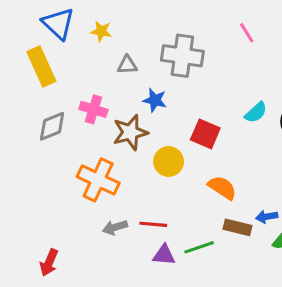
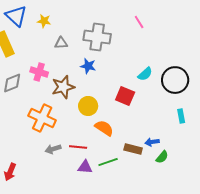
blue star: (155, 100) -> (88, 66), moved
red square: (205, 134) -> (125, 96), moved
orange semicircle: (222, 188) -> (104, 128), moved

